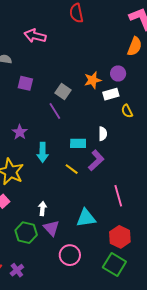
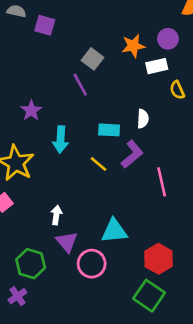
purple square: (25, 83) -> (45, 25), moved
pink line: (118, 196) -> (162, 182), moved
green hexagon: (26, 233) -> (31, 264), moved
pink circle: (70, 255) -> (92, 264), moved

